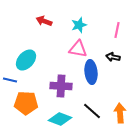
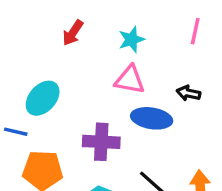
red arrow: (44, 21) -> (73, 33), turned -77
pink line: (117, 30) -> (195, 31), moved
blue ellipse: (91, 72) -> (152, 118), turned -75

